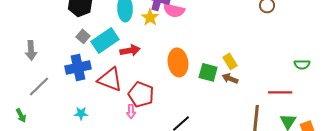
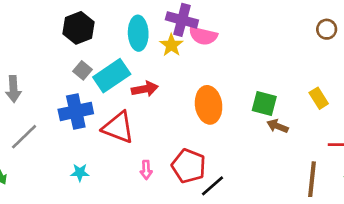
yellow rectangle: (230, 61) -> (319, 98), moved
green square: (208, 72) -> (264, 104), moved
red pentagon: (141, 94) -> (189, 166), moved

